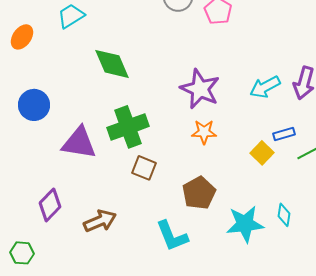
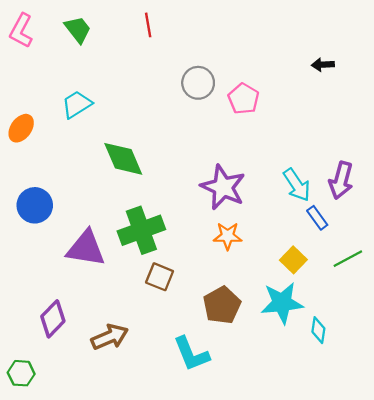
cyan arrow: (265, 87) -> (297, 185), turned -96
blue rectangle: (284, 134) -> (317, 218), moved, turned 70
cyan star: (245, 224) -> (282, 303), moved

